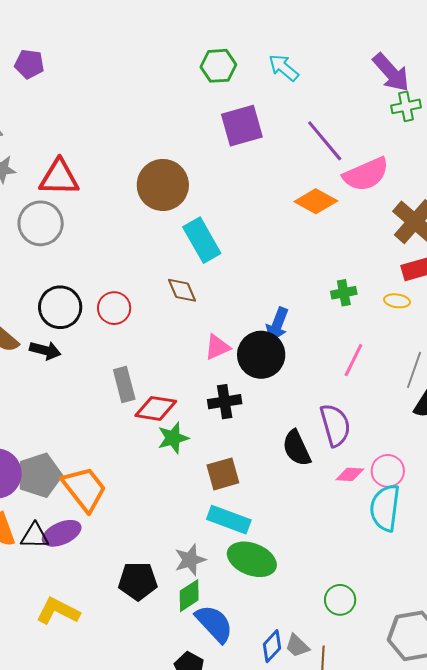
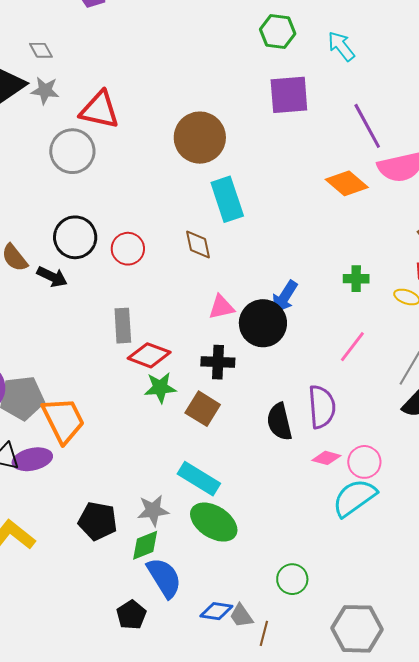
brown square: (223, 474) -> (203, 409), moved, turned 36
cyan semicircle: (385, 508) -> (354, 498), turned 36
blue diamond: (272, 646) -> (216, 611), turned 44

